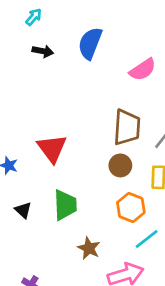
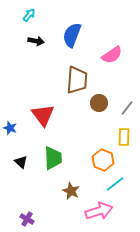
brown trapezoid: (127, 127) -> (77, 80), moved
brown circle: (120, 165) -> (99, 103), moved

